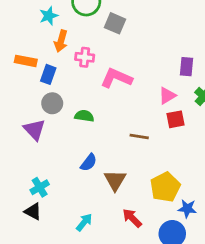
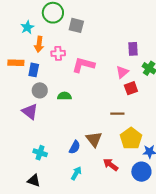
brown line: (139, 136) -> (117, 114), moved
blue semicircle: (89, 163) -> (75, 147), moved
cyan cross: (40, 187) -> (40, 153), turned -32
black triangle: (33, 211) -> (34, 181), moved

